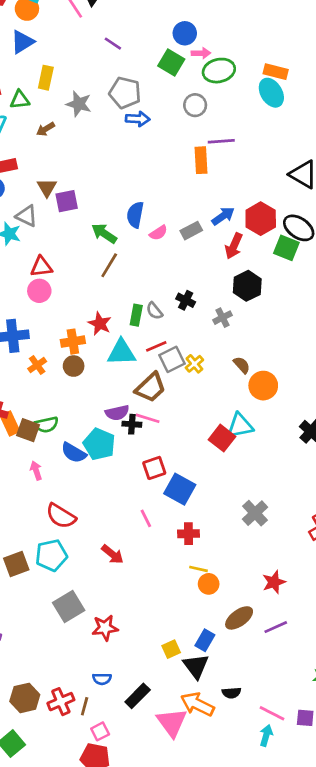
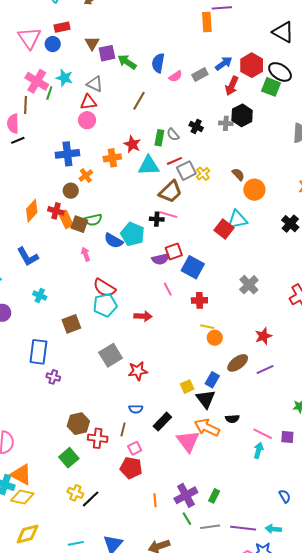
gray triangle: (27, 216) -> (95, 84), moved
green arrow: (104, 233) -> (127, 62), moved
gray cross: (223, 318) -> (226, 123), moved, turned 32
brown circle: (74, 366) -> (71, 191), moved
purple semicircle: (117, 413) -> (161, 259), moved
red arrow: (112, 554) -> (143, 316), turned -36
cyan pentagon: (51, 555) -> (105, 305), moved
red cross: (61, 702) -> (98, 438), moved, turned 30

